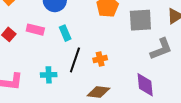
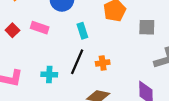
gray square: (140, 20) -> (147, 27), size x0.7
cyan rectangle: (65, 33) -> (82, 31), moved

